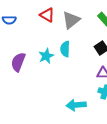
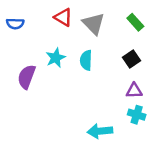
gray triangle: (71, 20) -> (94, 24), turned -36
cyan star: (46, 56) -> (56, 58), moved

